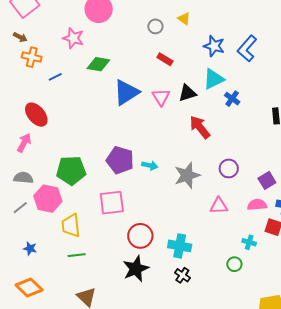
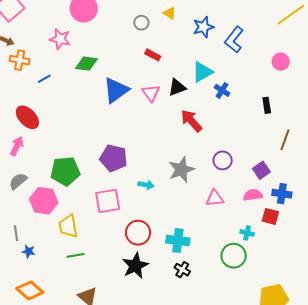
blue star: (214, 46) -> (203, 27), moved, turned -30
cyan arrow: (150, 165) -> (146, 185), moved
gray semicircle: (23, 178) -> (18, 181), turned -42
gray line: (20, 208) -> (16, 233), moved, turned -56
green circle: (234, 264) -> (234, 256), size x1.6

